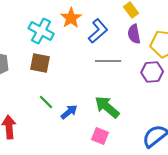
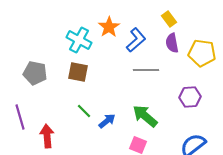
purple hexagon: (152, 72) -> (190, 97), moved

